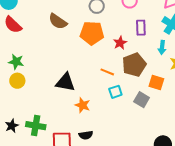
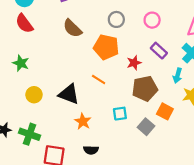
purple rectangle: (141, 28) -> (159, 51), turned -56
orange line: (107, 72) -> (99, 80), moved
yellow circle: (17, 81) -> (34, 95), moved
black semicircle: (86, 135) -> (91, 150), moved

